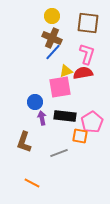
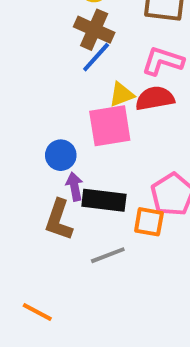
pink L-shape: (87, 54) -> (163, 61), turned -90
black rectangle: (65, 116) -> (104, 200), moved
brown L-shape: (24, 142) -> (59, 220), moved
orange line: (32, 183) -> (37, 312), moved

